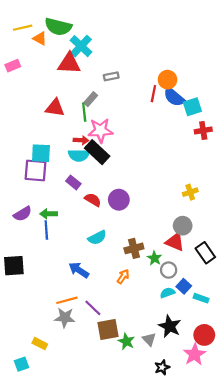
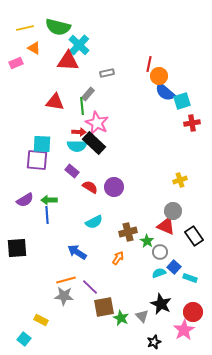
orange triangle: (40, 39) -> (34, 48), moved
red line: (153, 94) -> (149, 64), moved
pink star: (100, 130) -> (97, 123), turned 30
cyan square: (21, 364) -> (24, 339), turned -32

